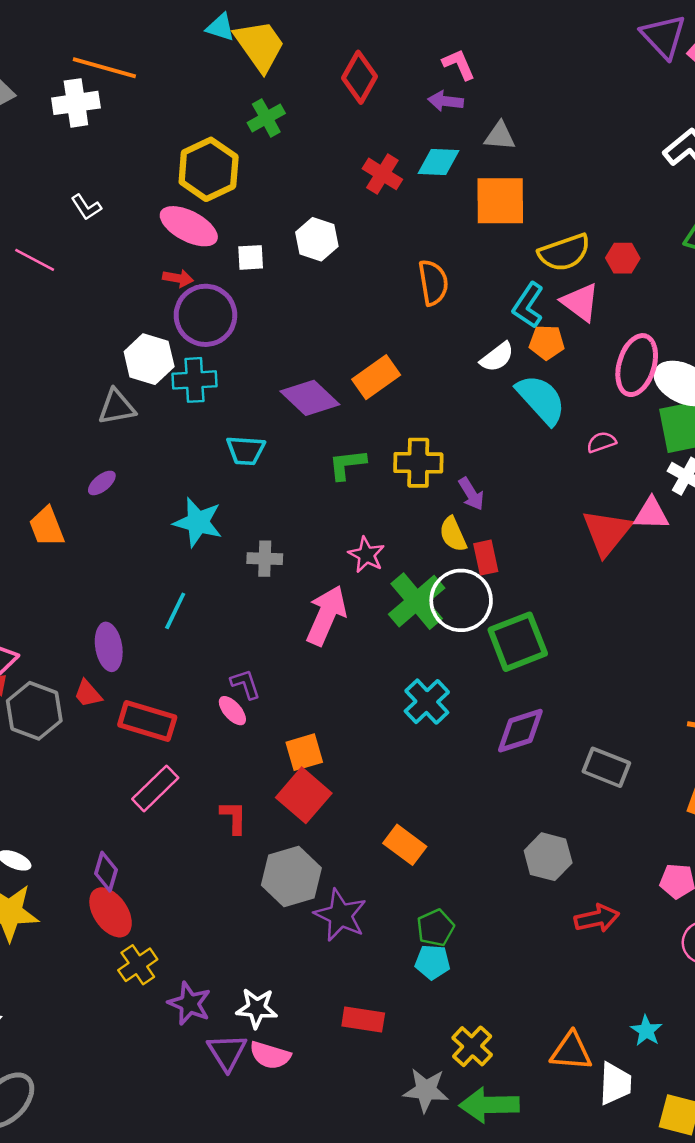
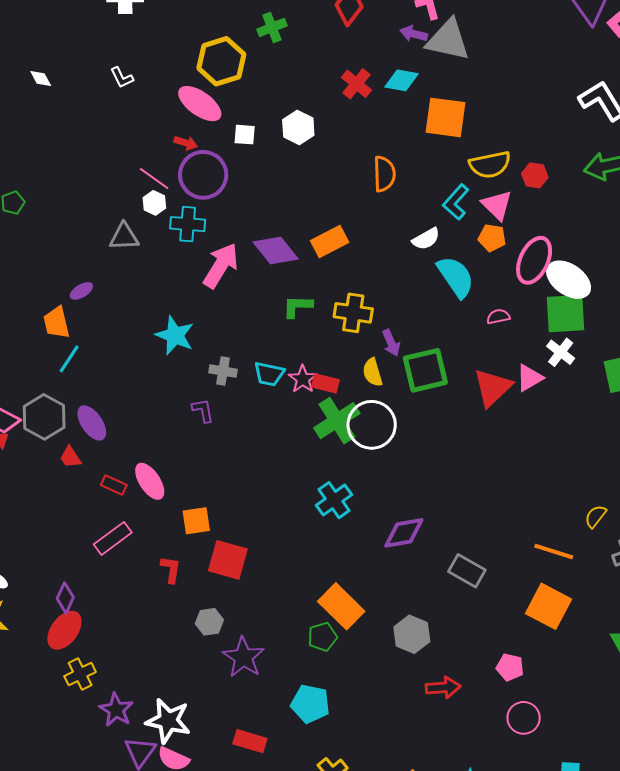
gray triangle: (500, 136) -> (448, 40), moved, size x1.8
pink line: (35, 260) -> (154, 179), moved
orange pentagon: (547, 342) -> (492, 238), moved
white hexagon: (149, 359) -> (154, 203), size x0.6
cyan trapezoid: (246, 450) -> (269, 374), moved
purple ellipse: (102, 483) -> (81, 291), moved
pink triangle: (651, 514) -> (529, 378), turned -40
red rectangle: (486, 558) -> (325, 383), moved, turned -72
cyan line: (175, 611) -> (69, 359), moved
pink arrow: (326, 615) -> (221, 265), moved
green square: (518, 642) -> (425, 370), moved
purple ellipse: (109, 647) -> (92, 423), turned -33
purple L-shape: (245, 684) -> (203, 410), moved
gray hexagon: (34, 711) -> (44, 417), moved
pink ellipse: (232, 711) -> (150, 481), moved, size x1.5
red rectangle: (147, 721) -> (114, 485), size x0.6
orange square: (304, 752) -> (196, 521), moved
red square: (304, 795) -> (228, 560), turned -33
orange rectangle: (405, 845) -> (341, 606), moved, size x1.4
gray hexagon: (291, 876) -> (209, 622), size x0.6
red ellipse: (111, 912) -> (64, 630), turned 63
green pentagon: (435, 928) -> (322, 637), moved
cyan pentagon: (433, 962) -> (310, 704), size x1.4
white star: (257, 1008) -> (168, 721), size x1.4

